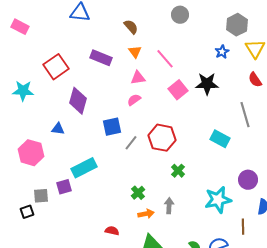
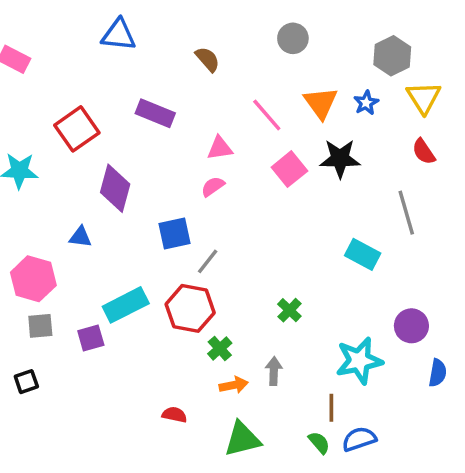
orange triangle: (135, 52) -> (321, 103), moved, size x1.5
red hexagon: (162, 138) -> (190, 308), moved
gray square: (41, 196) -> (40, 326), moved
brown line: (243, 227) -> (331, 408), moved

